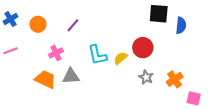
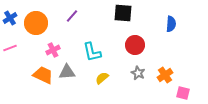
black square: (159, 14) -> (123, 13), moved
orange circle: (38, 24) -> (36, 23), size x1.5
purple line: (73, 25) -> (72, 16), moved
yellow semicircle: (121, 58) -> (102, 78), moved

